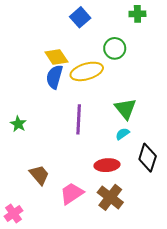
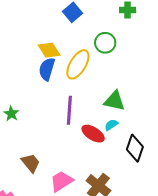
yellow ellipse: (87, 71) -> (78, 64), turned -44
green triangle: (125, 109) -> (114, 101), turned -40
red ellipse: (107, 165) -> (93, 134), moved, turned 35

